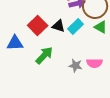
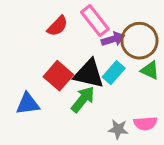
black triangle: (59, 26) -> (89, 74), size x1.6
green arrow: (44, 55) -> (83, 99), moved

